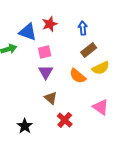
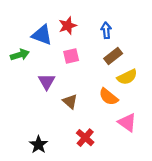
pink square: (45, 52) -> (71, 56), moved
purple triangle: (46, 72) -> (47, 82), moved
orange semicircle: (78, 76) -> (108, 97), moved
brown triangle: (51, 98) -> (70, 101), moved

